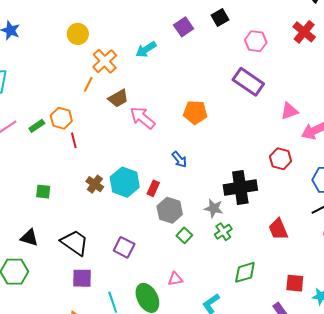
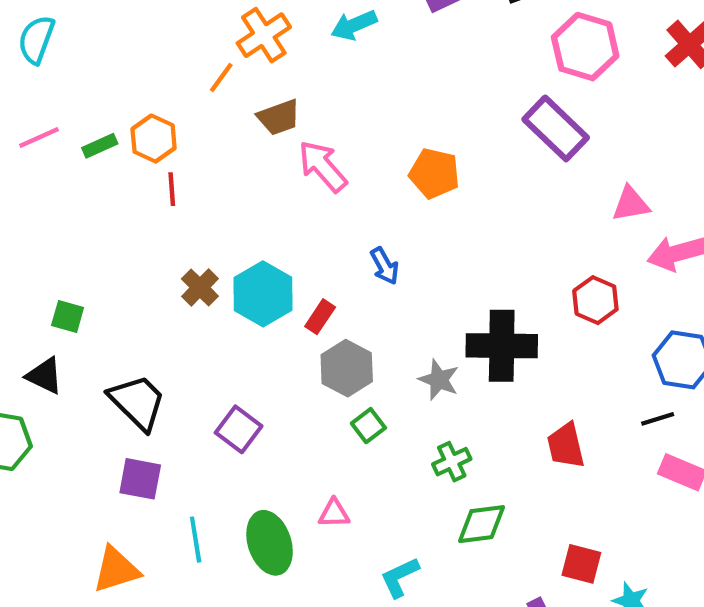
pink hexagon: (256, 41) -> (585, 47), size x1.4
green square: (43, 192) -> (68, 316), moved
green cross: (223, 232) -> (452, 462), moved

